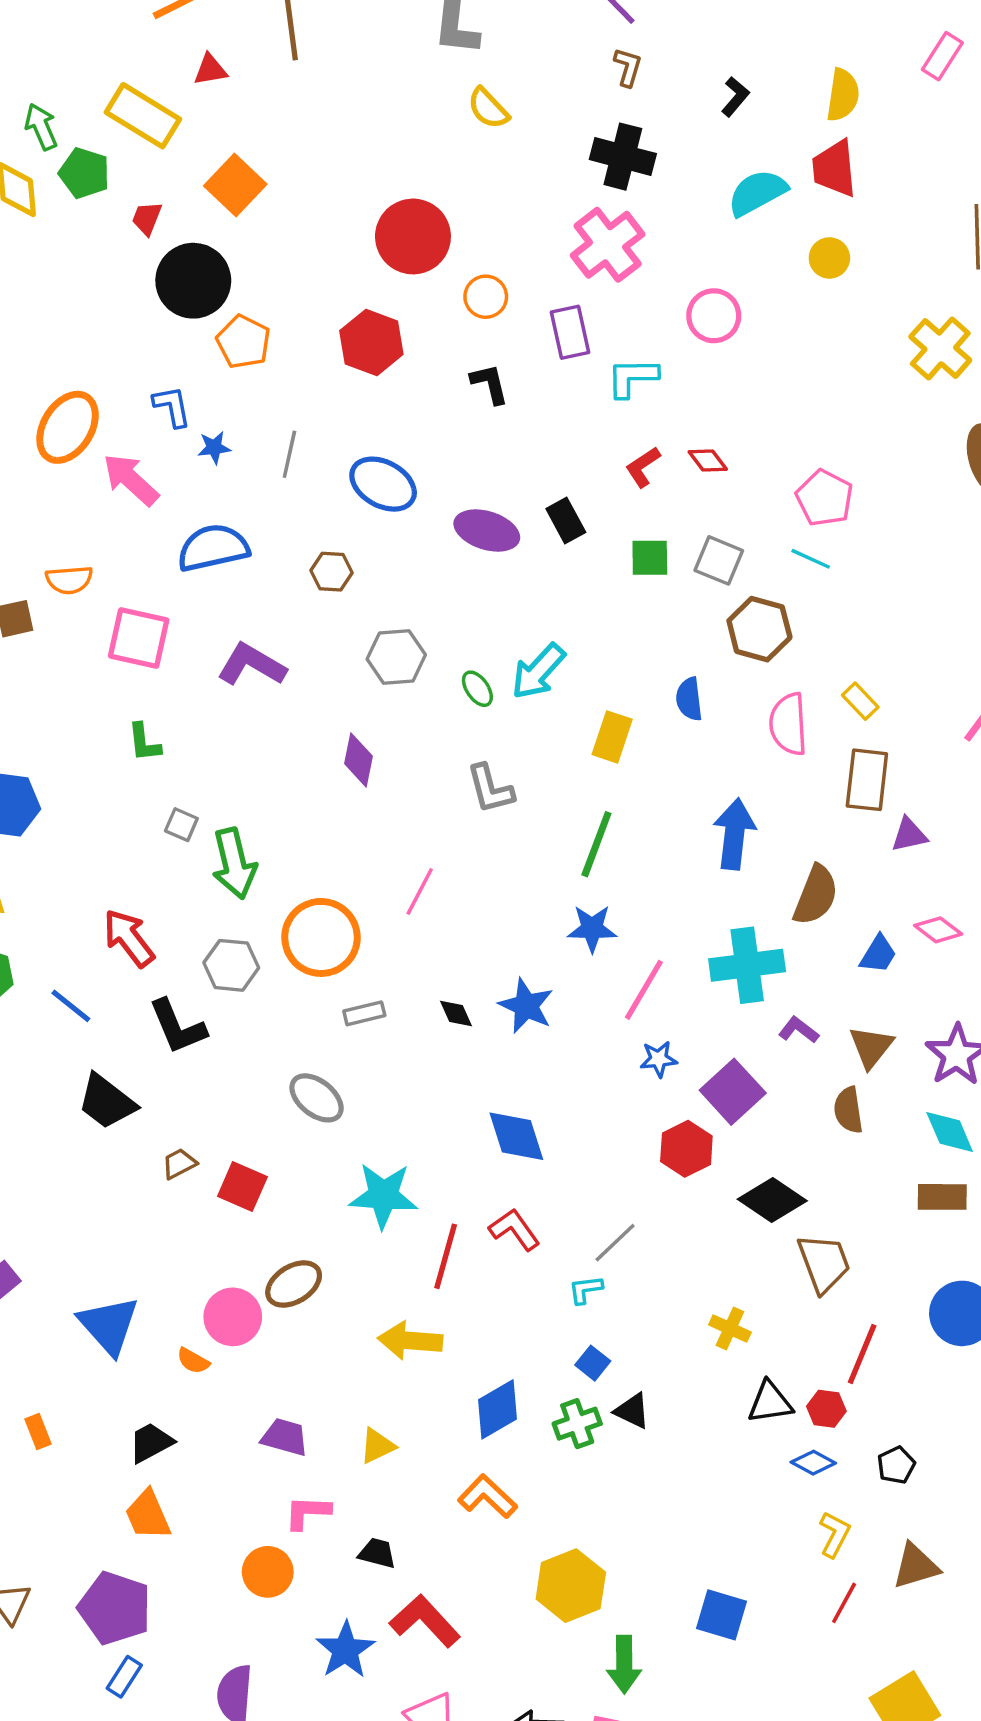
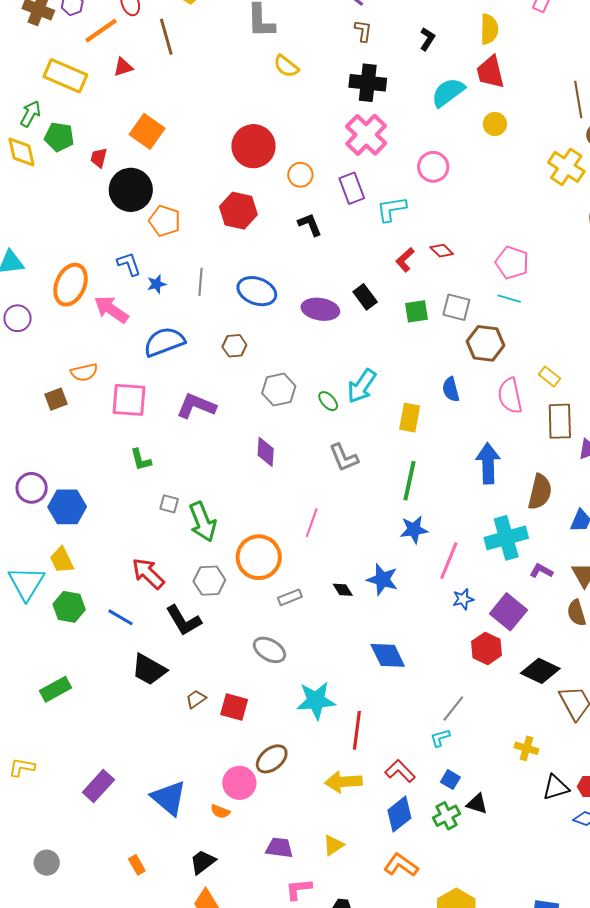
yellow rectangle: (143, 116) -> (65, 76), moved
green arrow: (41, 127) -> (30, 114), turned 60
red L-shape: (514, 1230) -> (400, 771), moved

